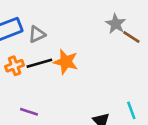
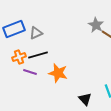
orange star: (66, 62) -> (58, 73), moved
purple line: (29, 112) -> (30, 72), moved

